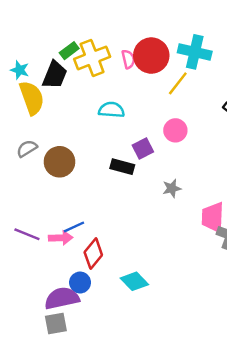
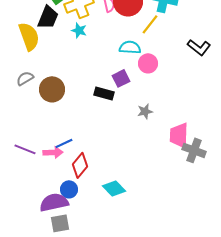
cyan star: (20, 70) -> (79, 30), moved
cyan semicircle: (111, 110) -> (130, 47), moved
gray square: (56, 324) -> (60, 223), moved

